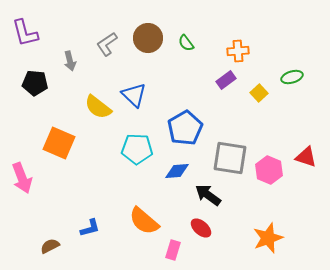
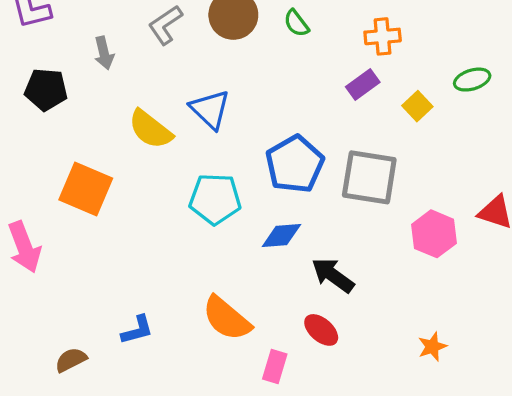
gray square: (230, 158) -> (369, 177), moved
orange star: (268, 238) -> (432, 347), size x0.6

